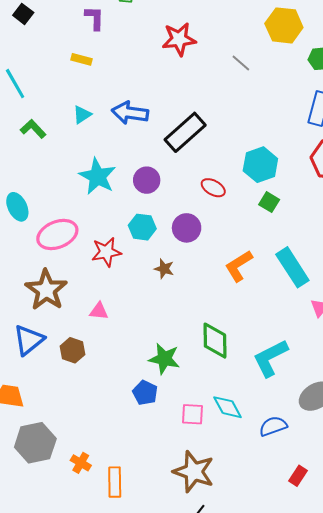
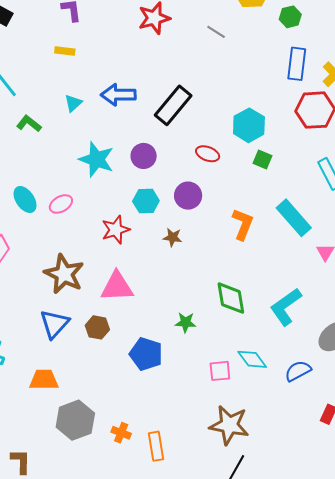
pink ellipse: (57, 234) -> (61, 204), moved, size x0.6
orange L-shape: (239, 266) -> (243, 224), turned 152
pink triangle: (99, 311) -> (117, 287), size x1.8
green star: (164, 359) -> (186, 323), size x0.7
blue pentagon: (145, 393) -> (146, 354), moved, size x1.4

